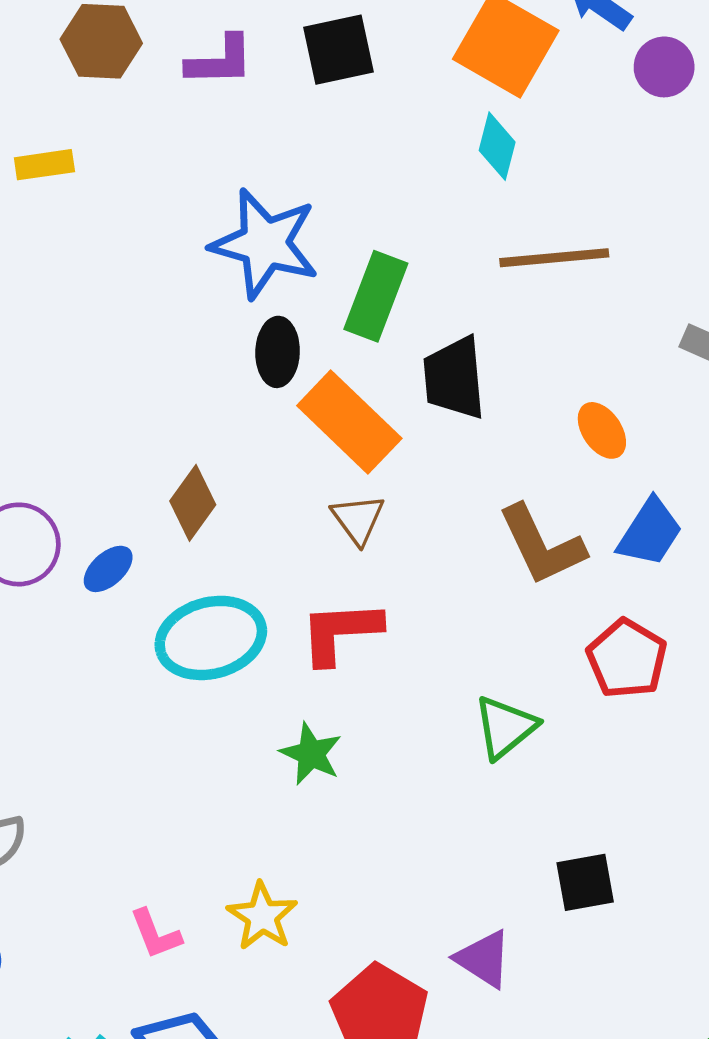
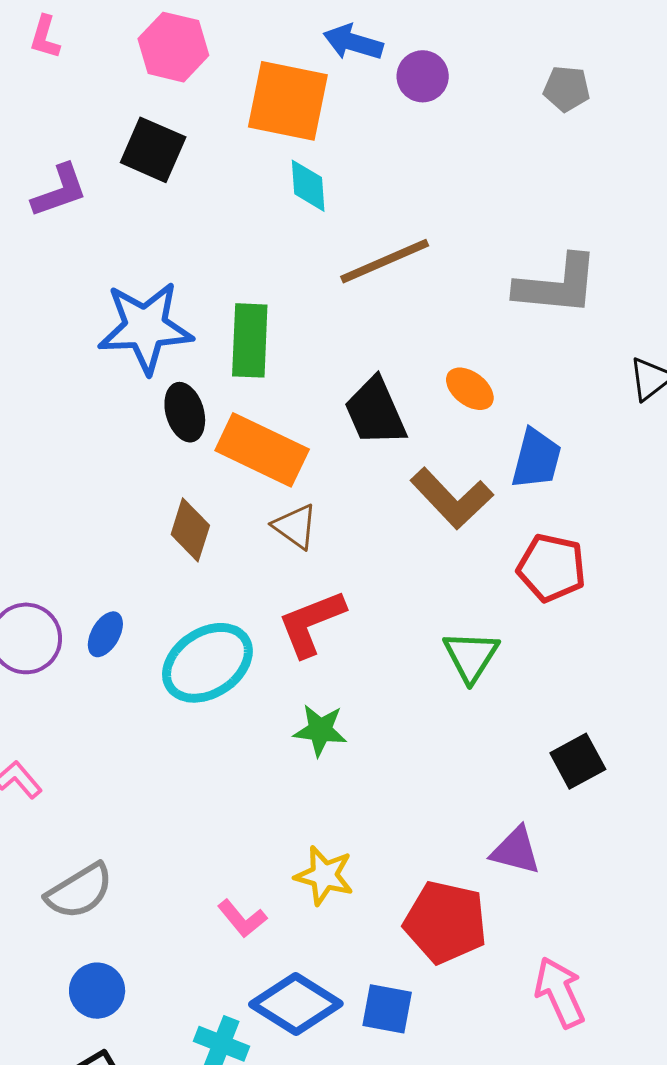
black square: (339, 50) -> (153, 150), turned -36
black trapezoid: (454, 378) -> (375, 412), moved
brown diamond: (193, 503) -> (190, 530), moved

